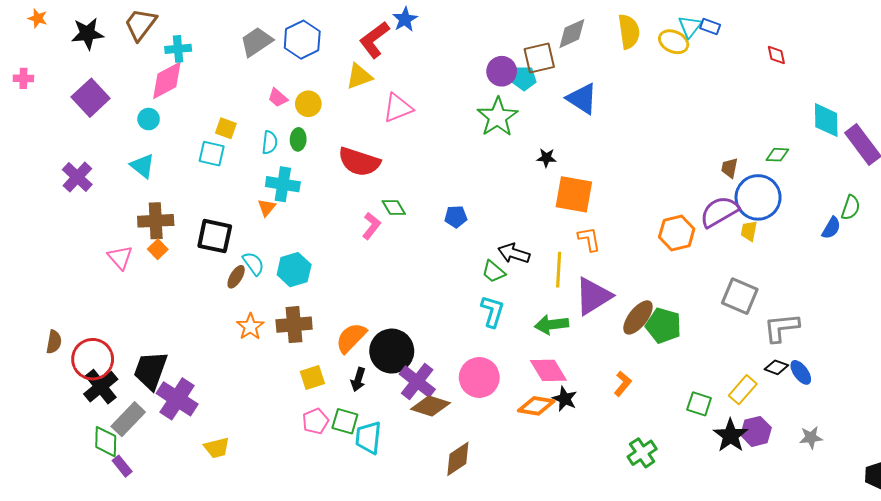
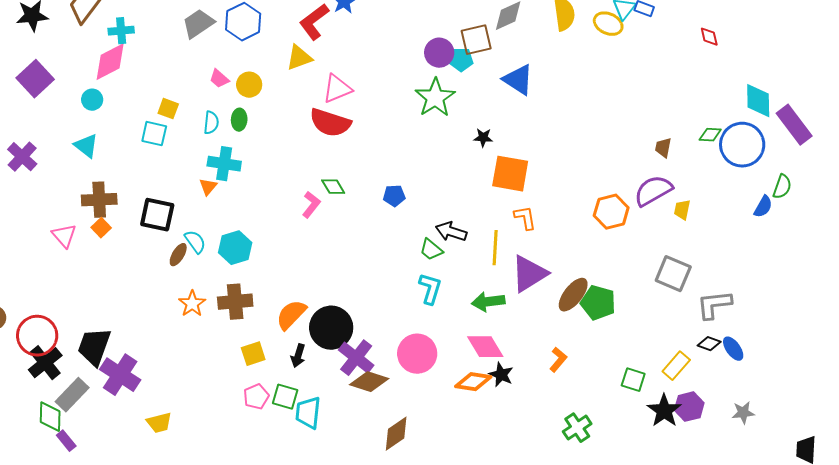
red semicircle: (359, 162) -> (330, 123), moved
blue circle: (758, 197) -> (742, 145), moved

